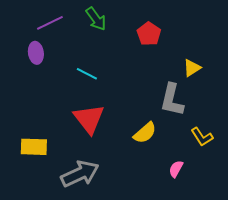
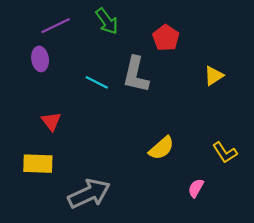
gray L-shape: (172, 100) -> (136, 75), moved
red triangle: (89, 119) -> (51, 121), moved, size x0.6

